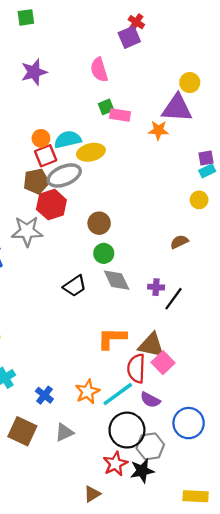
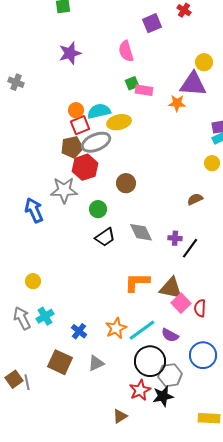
red cross: (136, 22) -> (184, 10), moved
green circle: (104, 253) -> (98, 209), moved
red semicircle: (136, 368) -> (200, 308), moved, size x0.7

